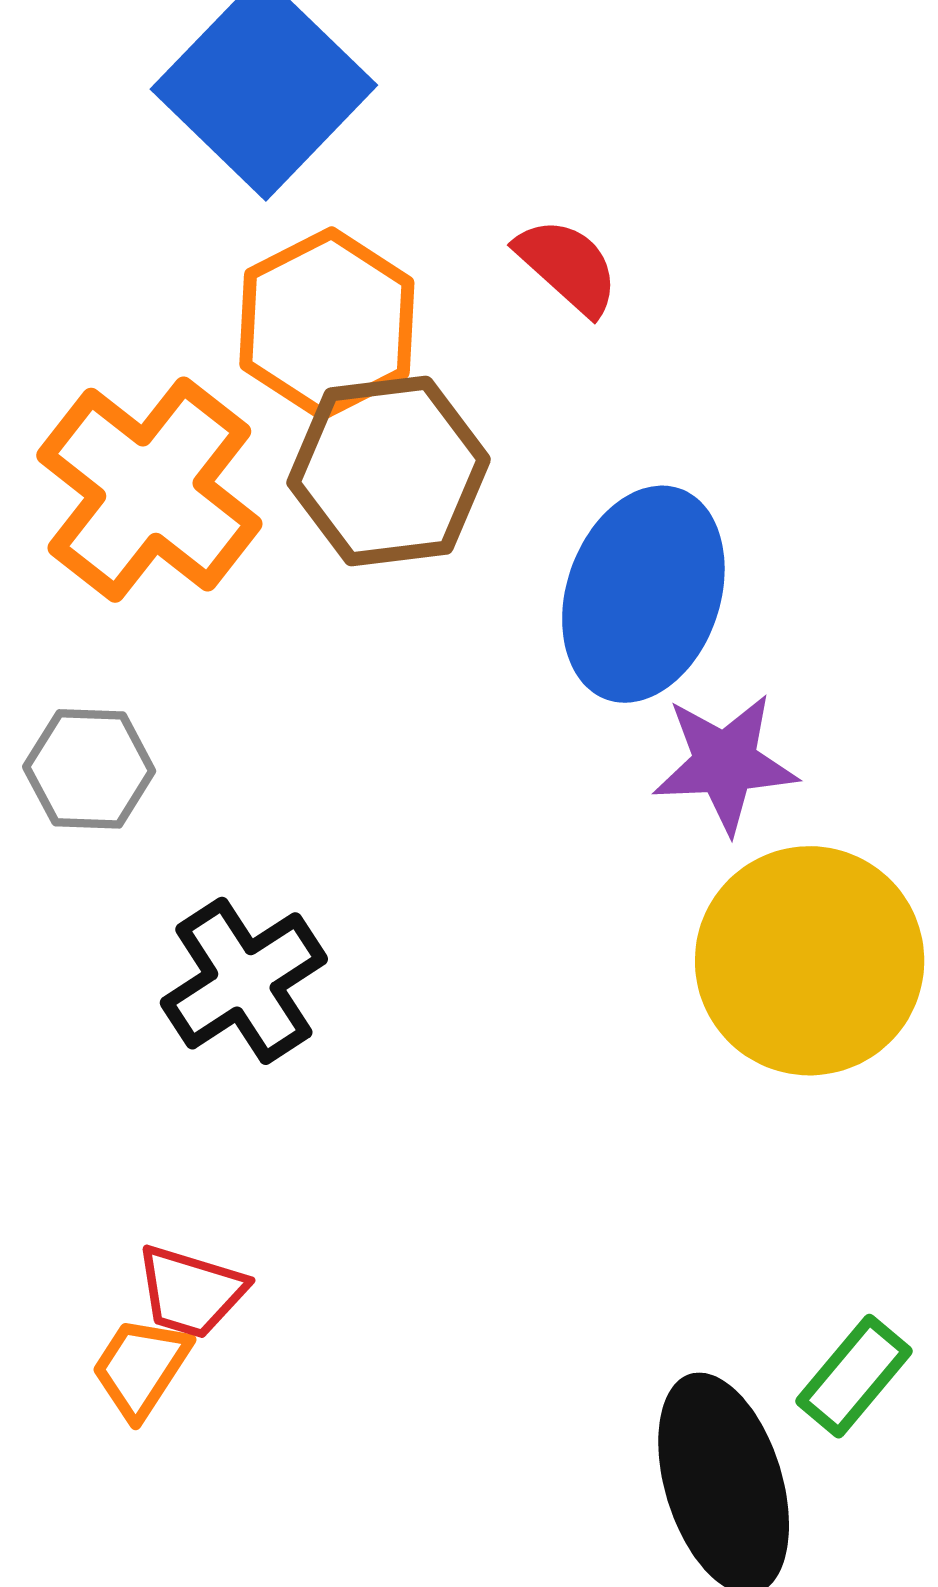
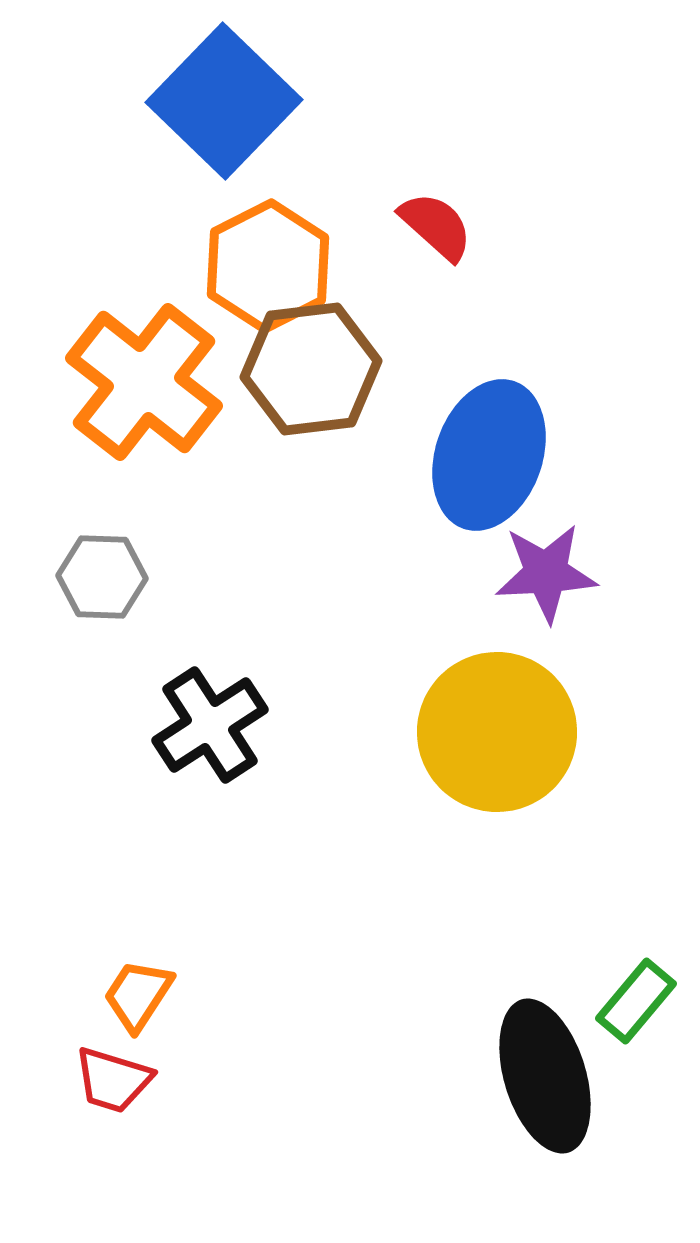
yellow circle: (810, 961) -> (497, 732), moved
red trapezoid: (191, 1292) -> (113, 1080), moved

